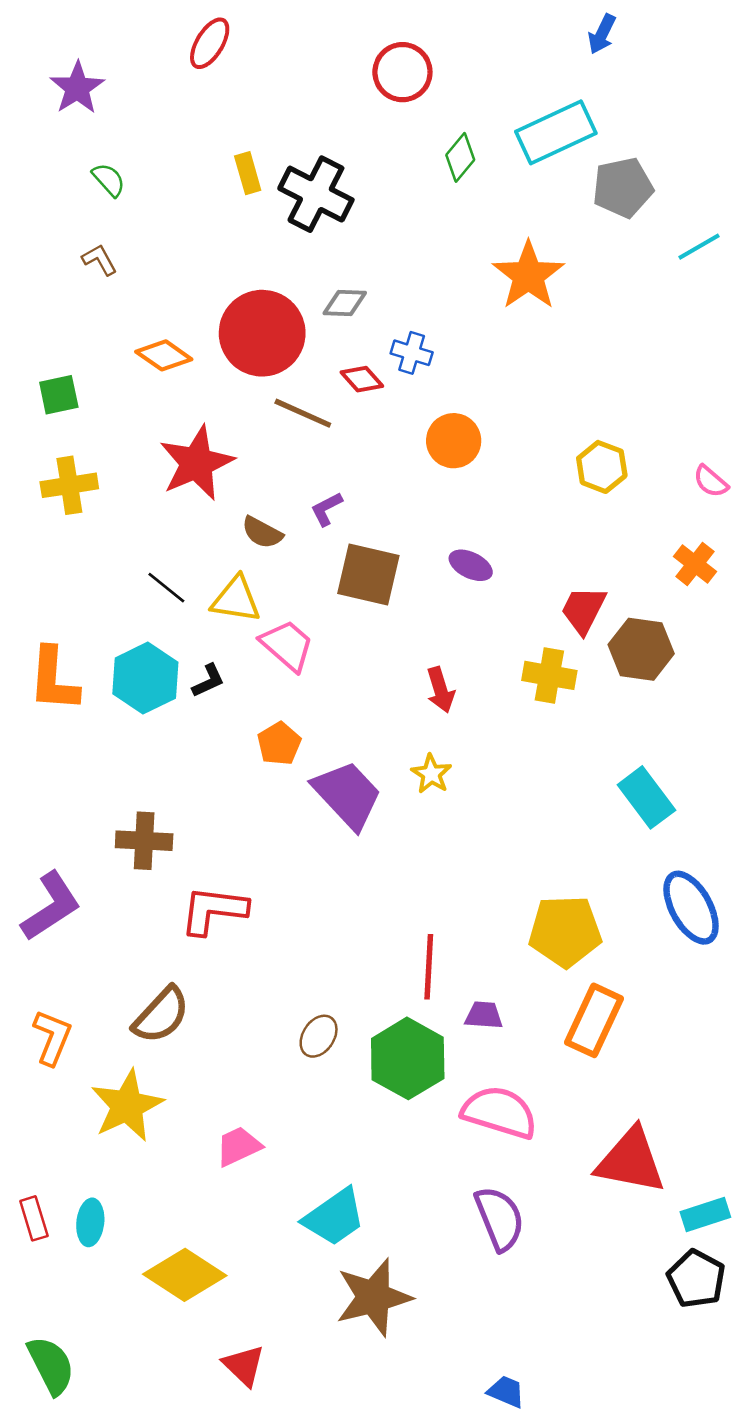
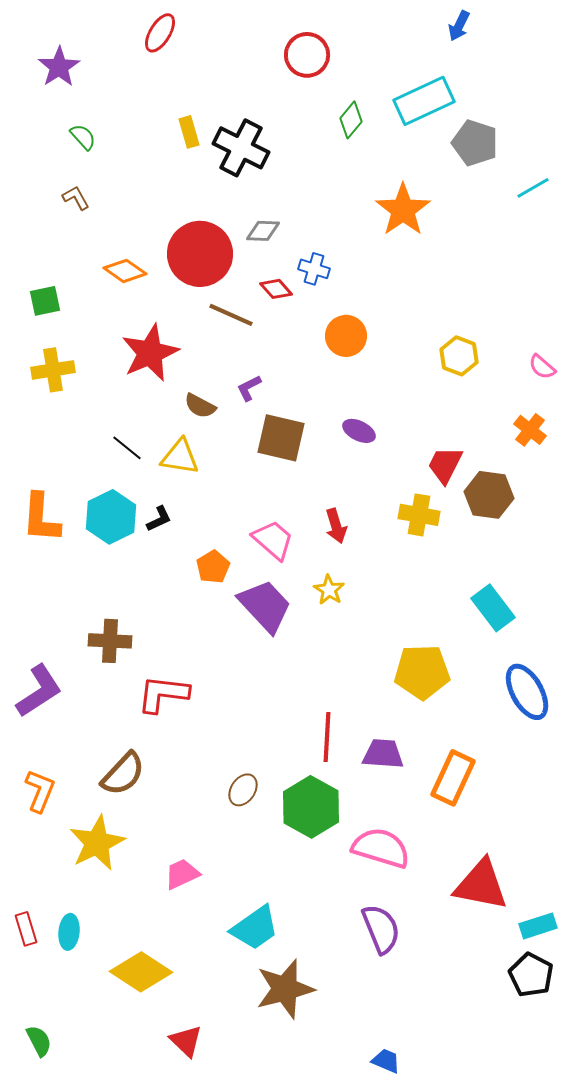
gray pentagon: (623, 188) -> (475, 143), turned 30
pink trapezoid: (287, 645) -> (273, 540), moved
yellow pentagon: (565, 931) -> (422, 672), moved
purple trapezoid: (484, 1015) -> (383, 754), moved, size x1.4
green semicircle: (51, 1365) -> (39, 1041), size x0.7

